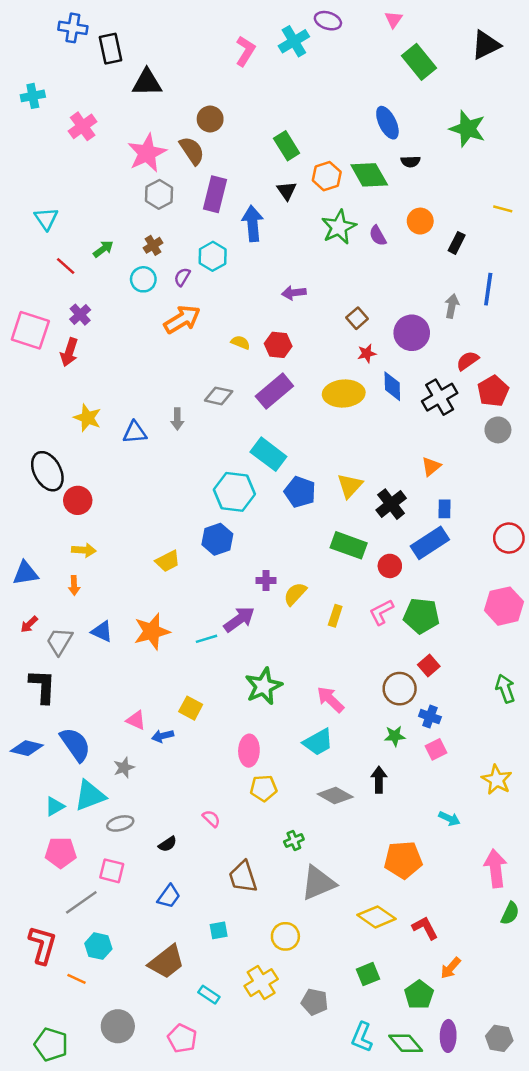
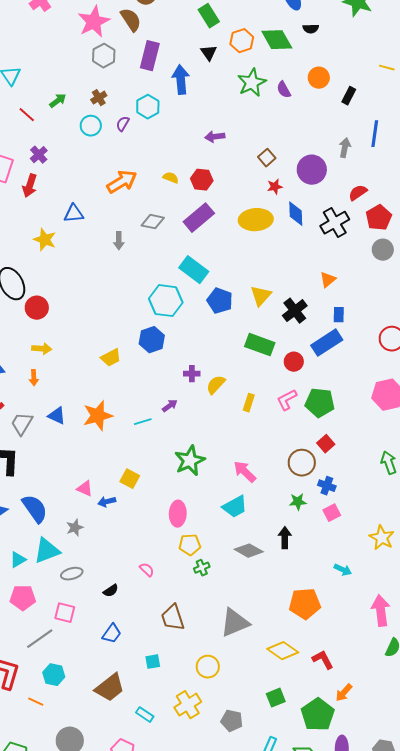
orange arrow: (182, 319) -> (122, 182), moved
blue triangle: (135, 432) -> (74, 214), moved
purple arrow: (239, 619) -> (170, 406), size x0.6
green cross: (294, 840) -> (202, 568), moved
green pentagon: (419, 995) -> (318, 715), size x1.4

